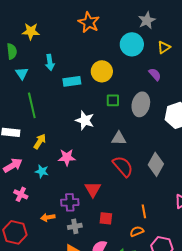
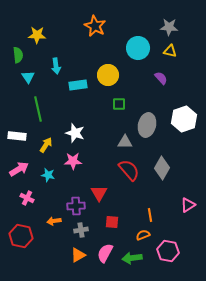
gray star: (147, 20) -> (169, 27), moved, turned 30
yellow triangle: (164, 47) -> (170, 51), turned 48
gray ellipse: (141, 104) -> (147, 125), moved
white star: (85, 120) -> (75, 133), moved

